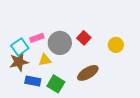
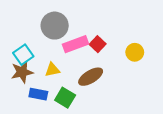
pink rectangle: (37, 38) -> (76, 44), moved, size x1.5
gray circle: (60, 43) -> (55, 26), moved
brown ellipse: (88, 73) -> (91, 77), moved

